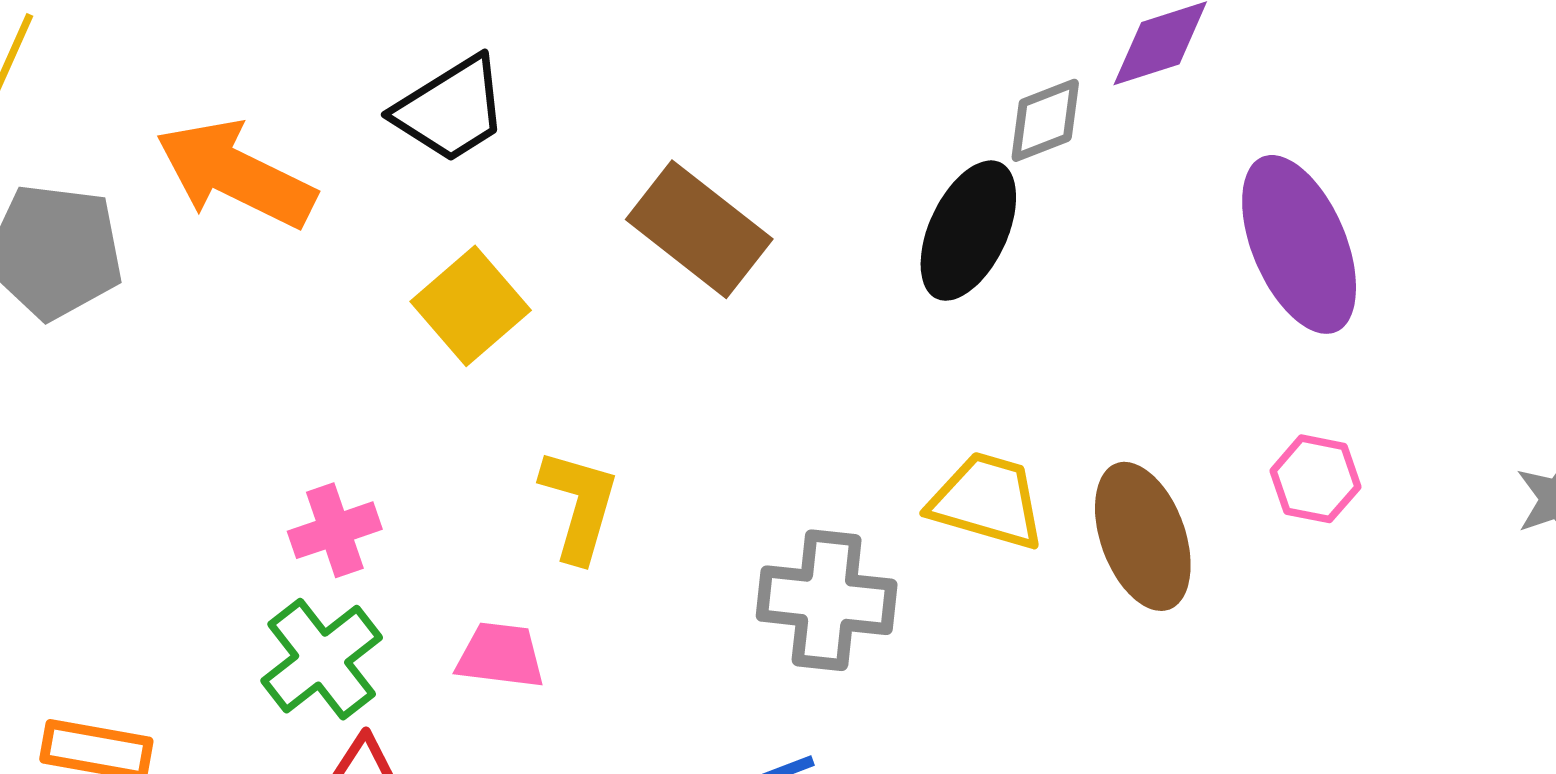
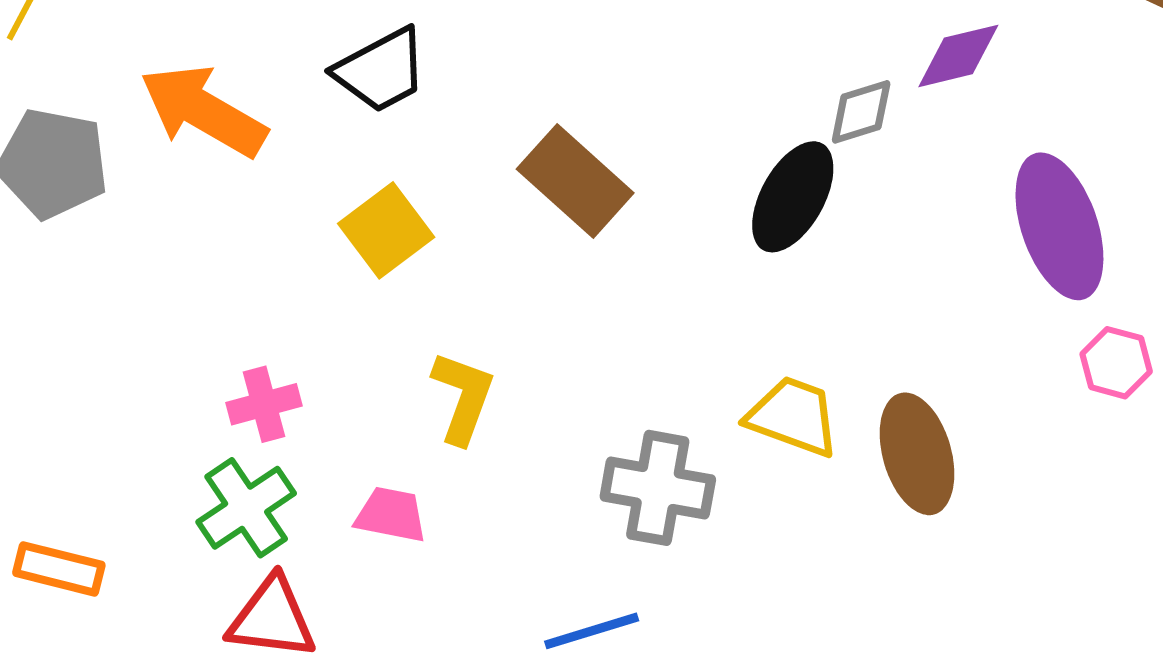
pink hexagon: (1315, 479) -> (1116, 363), moved

